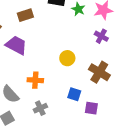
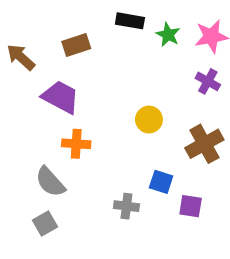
brown cross: (99, 72) -> (204, 144), turned 30
orange cross: (35, 80) -> (76, 144), moved
gray cross: (40, 108) -> (126, 206), moved, turned 32

